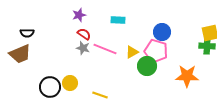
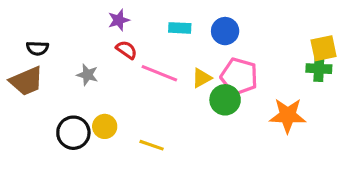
blue circle: (162, 32) -> (225, 31), moved
gray star: (83, 48) -> (87, 75), moved

